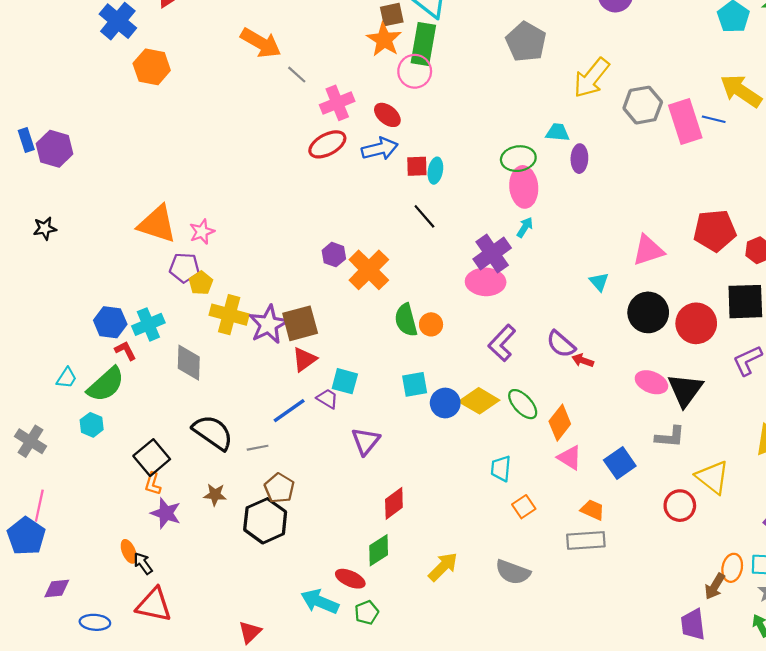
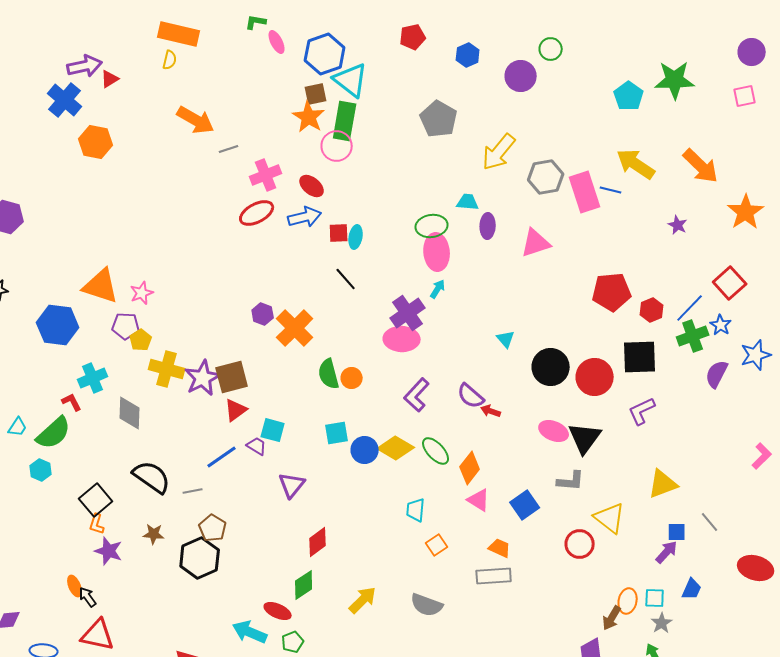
gray line: (297, 75) -> (229, 149), turned -60
pink triangle: (648, 250) -> (536, 243), moved
blue hexagon: (110, 322) -> (58, 325), moved, size x1.4

